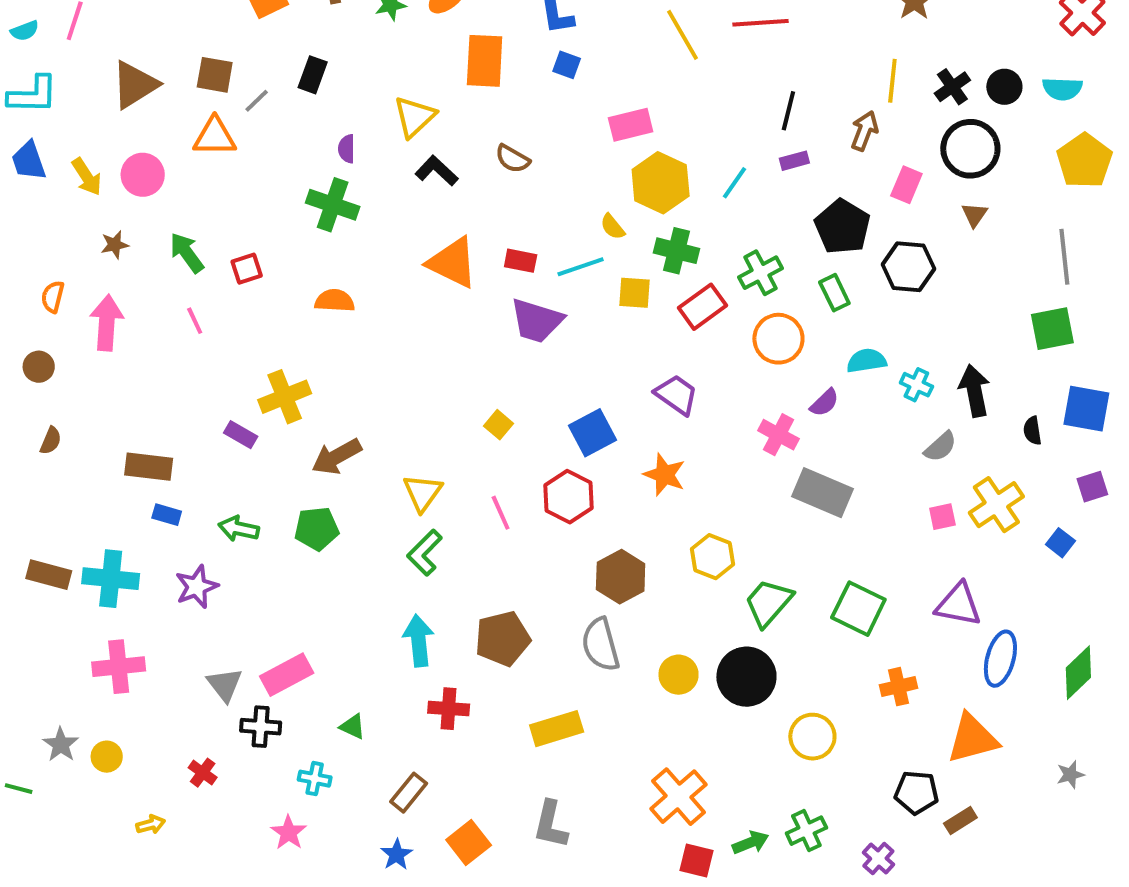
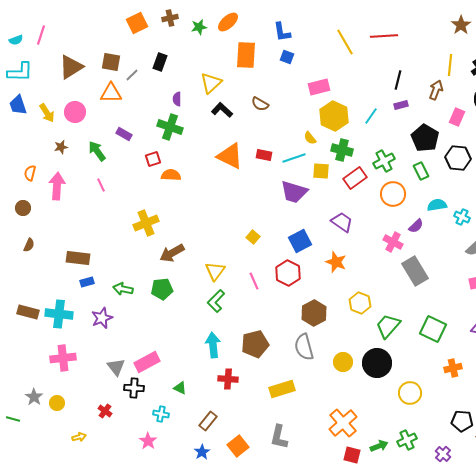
red square: (247, 269) -> (153, 159), moved
purple trapezoid: (537, 321) -> (294, 192), moved
purple rectangle: (241, 435) -> (124, 134), moved
gray rectangle: (822, 493) -> (415, 271), turned 36
blue rectangle: (167, 515) -> (87, 282), turned -32

